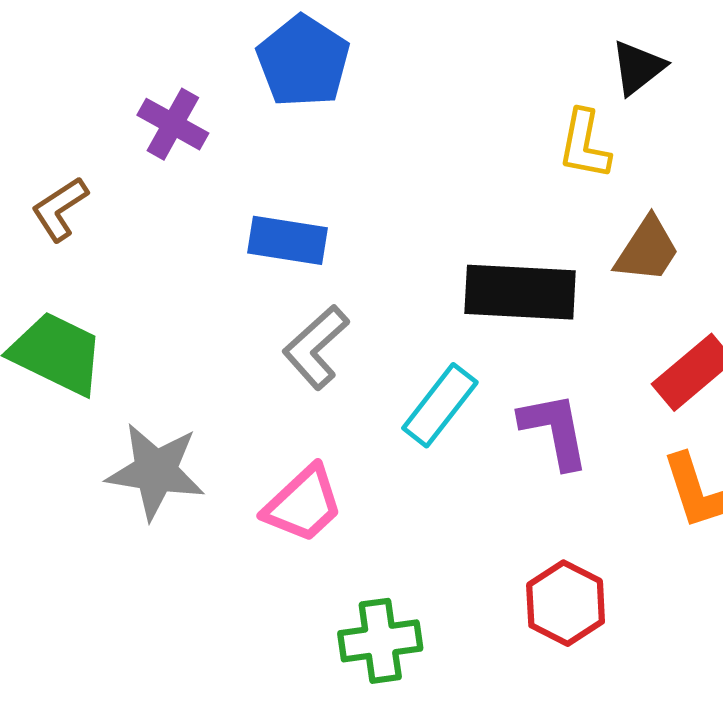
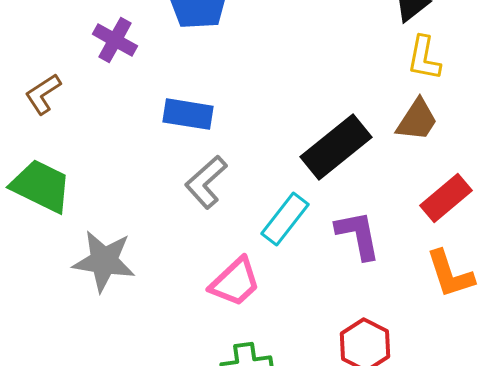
yellow L-shape: (584, 145) -> (424, 58), moved
black rectangle: (520, 292) -> (336, 147), turned -42
pink trapezoid: (303, 504) -> (235, 282), moved

